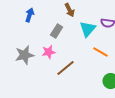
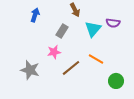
orange line: (101, 52) -> (96, 59), moved
gray star: (25, 55) -> (30, 70), moved, turned 30

